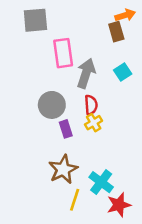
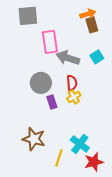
orange arrow: (125, 15) -> (88, 14), moved
gray arrow: (86, 73) -> (68, 58), turned -90
brown star: (63, 169) -> (34, 139), moved, turned -30

